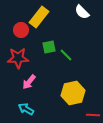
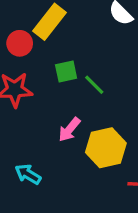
pink arrow: (29, 82) -> (69, 130), moved

